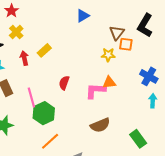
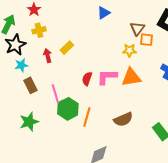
yellow cross: (16, 32) -> (39, 30), turned 32
orange triangle: (109, 82) -> (131, 77), size x1.5
pink L-shape: (96, 91) -> (107, 77), moved
orange line: (50, 141) -> (87, 117), moved, turned -30

